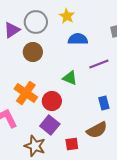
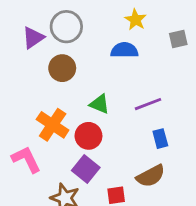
yellow star: (67, 16) -> (135, 20), moved
purple line: (99, 64) -> (148, 104), moved
green triangle: (70, 78) -> (100, 104), moved

